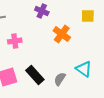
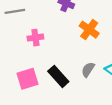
gray semicircle: (60, 79) -> (88, 70), moved

